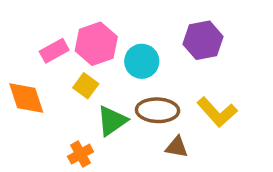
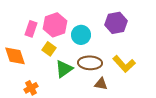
pink rectangle: (54, 51) -> (31, 29), turned -42
orange cross: (80, 154) -> (31, 88), moved

